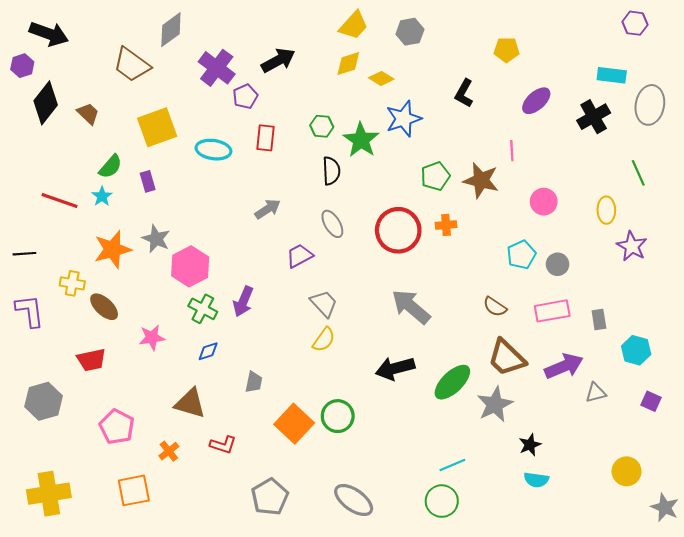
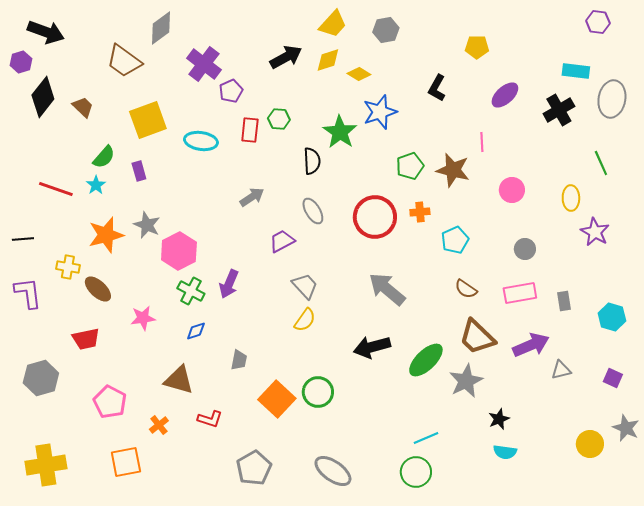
black arrow: (278, 60) -> (286, 57), moved
green hexagon: (322, 126) -> (279, 119), moved
cyan pentagon: (521, 255) -> (455, 240), moved
cyan hexagon: (636, 350) -> (612, 317), moved
gray star: (665, 507) -> (626, 428), moved

